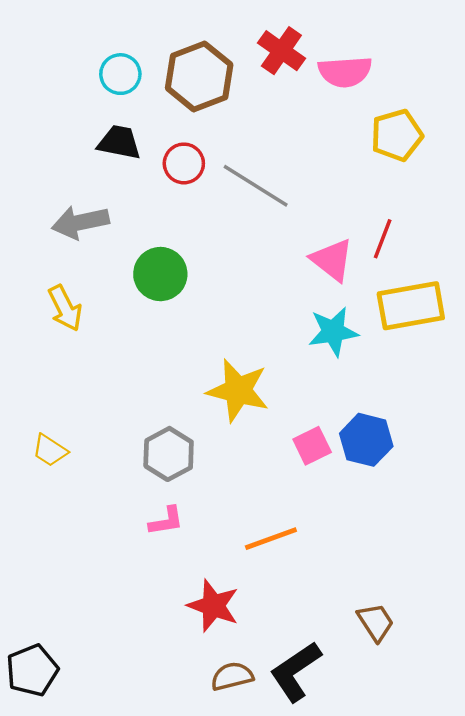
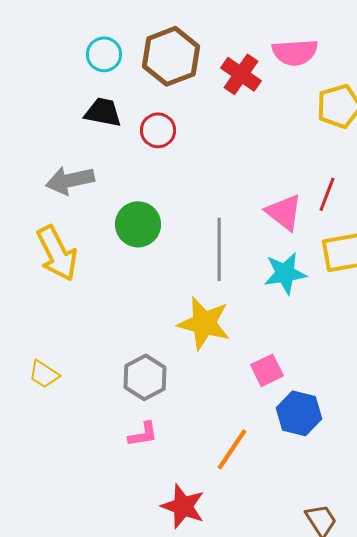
red cross: (281, 51) -> (241, 74), moved
gray line: (256, 186) -> (219, 249), moved, turned 58
yellow arrow: (65, 308) -> (57, 253), size x1.4
blue hexagon: (366, 440) -> (299, 413), moved
orange line: (271, 539) -> (232, 449), turned -36

